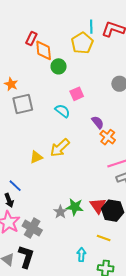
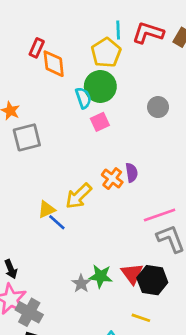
green circle: (59, 66) -> (100, 86), moved, size x1.5
cyan semicircle: (62, 111) -> (83, 98), moved, turned 35
purple semicircle: (98, 122) -> (132, 173), moved, turned 32
orange cross: (108, 137) -> (112, 179), moved
blue line: (15, 186) -> (57, 222), moved
gray cross: (32, 228) -> (29, 312), moved

